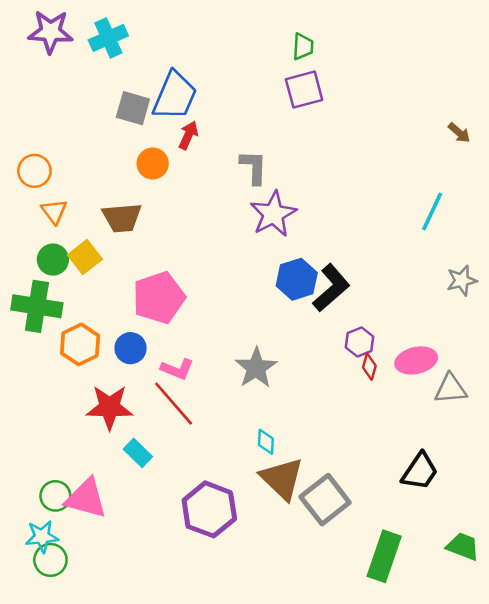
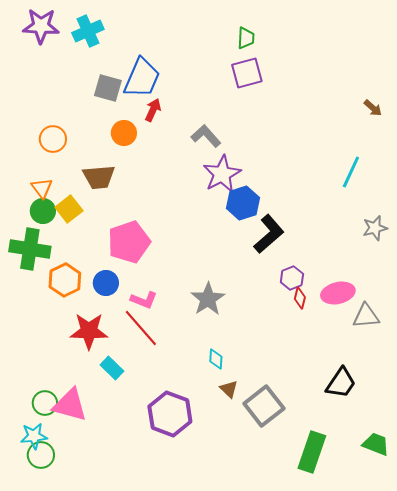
gray L-shape: (254, 167) -> (206, 136), turned -44
orange circle: (34, 171) -> (53, 139), moved
orange triangle: (54, 212) -> (42, 188), moved
blue hexagon: (297, 279) -> (243, 203), moved
brown triangle: (282, 479) -> (229, 389), size x0.5

